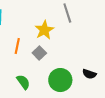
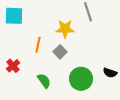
yellow star: (44, 30) -> (65, 29), turned 30

